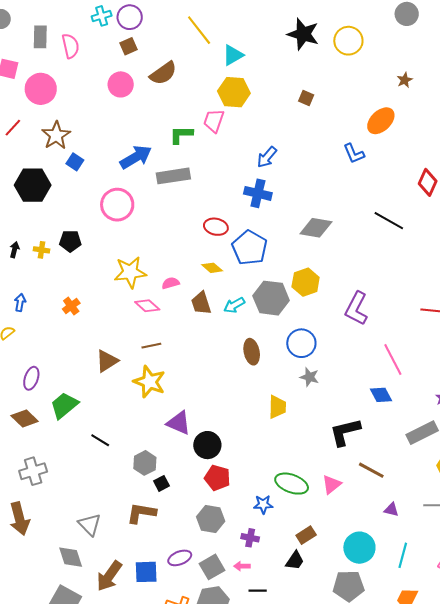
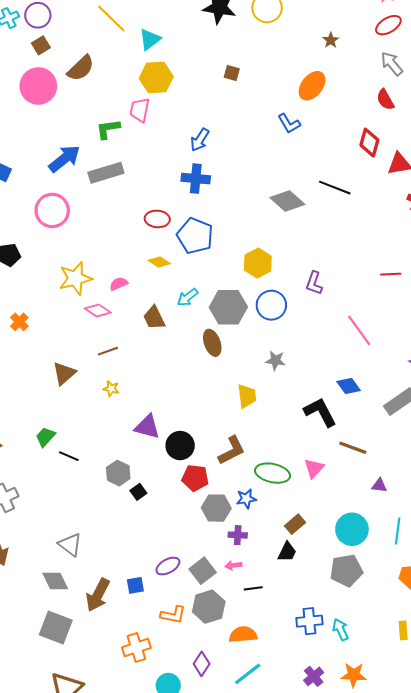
pink circle: (121, 84) -> (38, 86), size x1.4
gray diamond: (316, 228) -> (287, 201), moved, turned 40
gray hexagon: (271, 298) -> (228, 307), moved
brown trapezoid: (201, 303) -> (154, 318), moved
purple L-shape: (356, 309) -> (314, 283), size x0.7
blue circle: (301, 343) -> (271, 305), moved
yellow star: (149, 382) -> (111, 389), size x0.5
blue diamond: (381, 395) -> (349, 386), moved
green trapezoid: (64, 405) -> (45, 437), moved, size x0.7
black L-shape: (345, 432) -> (320, 412), turned 84
brown L-shape: (141, 513) -> (232, 450), moved, turned 152
gray hexagon: (211, 519) -> (216, 508), moved
blue square: (146, 572) -> (135, 585), size x0.7

